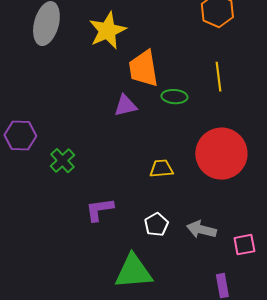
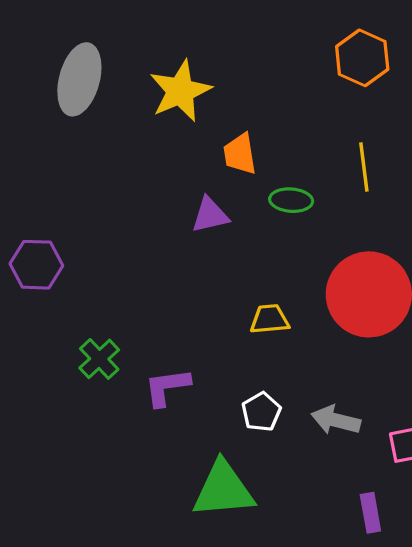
orange trapezoid: (143, 69) -> (240, 154), size x0.7
green cross: (62, 161) -> (99, 359), moved

